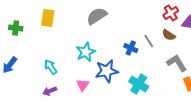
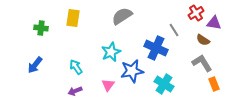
brown semicircle: (169, 35) -> (203, 40), moved
gray line: (149, 41) -> (174, 30), moved
blue cross: (131, 48) -> (156, 48), size x1.6

